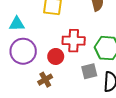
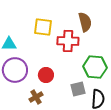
red cross: (74, 41) -> (68, 41), moved

